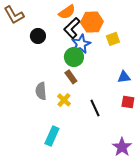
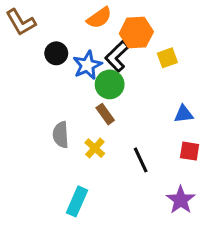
black L-shape: (72, 28) -> (117, 56), moved
blue star: (81, 44) -> (87, 65), moved
purple star: (122, 147) -> (181, 200), moved

